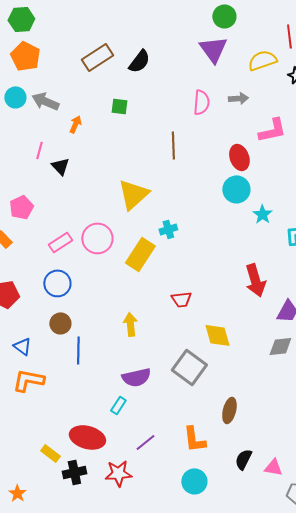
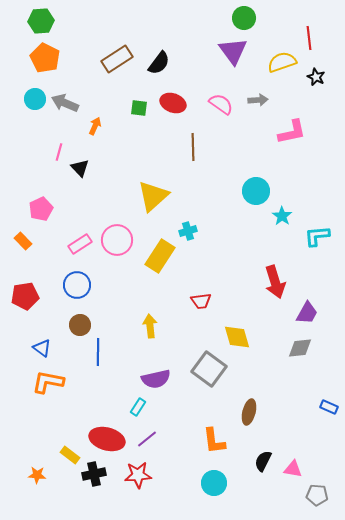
pink semicircle: (201, 102) -> (221, 104), turned -60
red ellipse: (239, 157) -> (173, 103), moved, turned -50
purple line: (145, 442) -> (147, 439), moved
orange star: (17, 493) -> (37, 475), moved, turned -30

